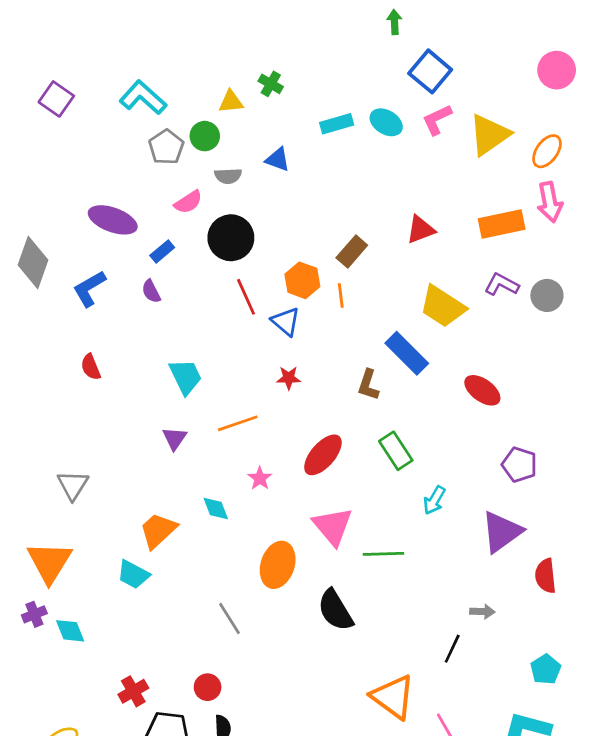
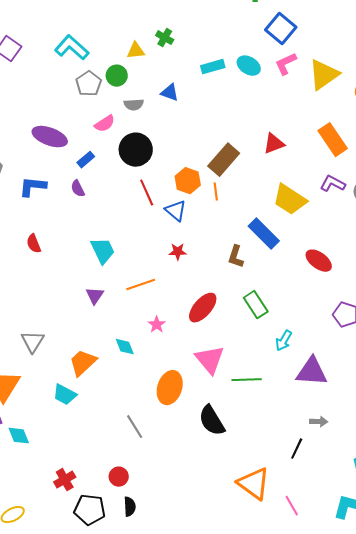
orange rectangle: (502, 224) -> (333, 140), turned 68
brown rectangle: (352, 252) -> (224, 160), size x1.4
blue L-shape: (89, 289) -> (33, 187), turned 36
gray triangle: (73, 485) -> (33, 342), moved
purple triangle: (502, 532) -> (312, 372), moved, turned 40

